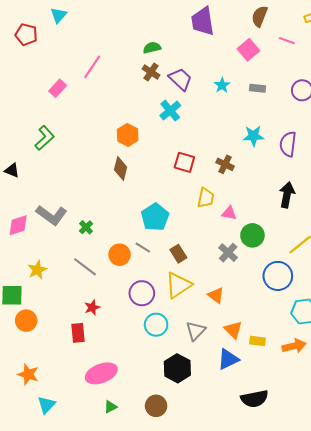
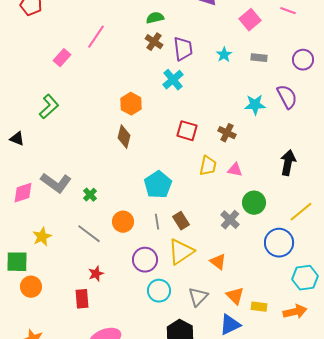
purple trapezoid: (180, 79) -> (183, 49), turned 40
purple semicircle: (288, 144) -> (287, 97), moved, turned 145
pink triangle: (229, 213) -> (235, 170), moved
gray line: (143, 248) -> (157, 222), moved, turned 49

